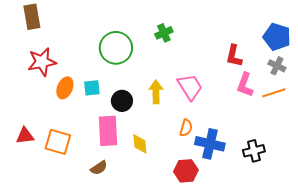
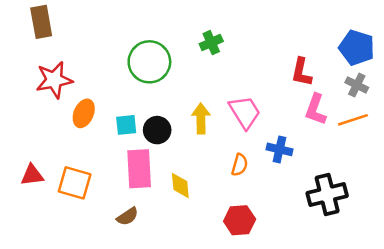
cyan square: (92, 88) -> (126, 125), moved
blue cross: (210, 144) -> (279, 149), moved, size x0.7
black cross: (254, 151) -> (327, 194), size x1.4

